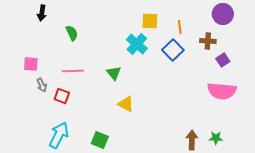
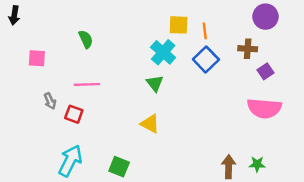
black arrow: (42, 13) -> (14, 15), moved
orange line: (180, 27) -> (205, 31), moved
pink square: (31, 64) -> (37, 58), moved
green triangle: (114, 73) -> (155, 83), moved

